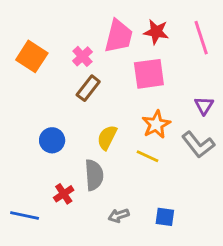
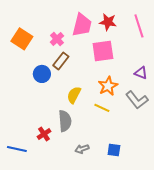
purple triangle: (204, 106) -> (141, 73), turned -40
blue circle: (52, 140) -> (42, 74), moved

